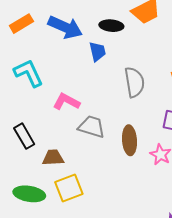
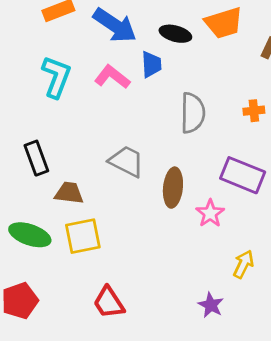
cyan L-shape: (29, 73) -> (56, 77), turned 36
pink L-shape: (66, 102) -> (112, 77), moved

